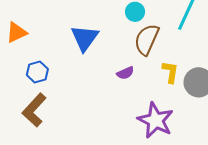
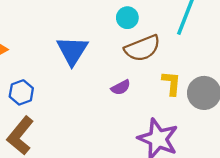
brown semicircle: (147, 40) -> (142, 48), turned -132

